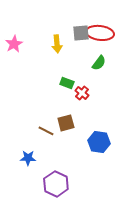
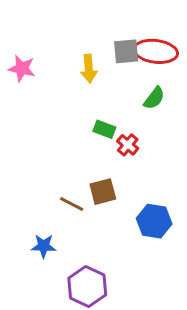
pink star: (14, 44) -> (22, 69), turned -30

